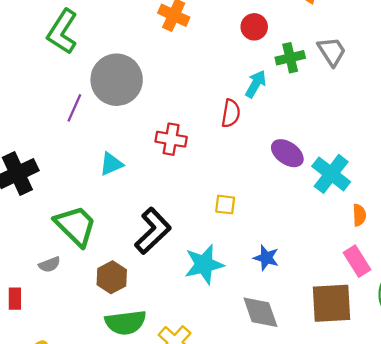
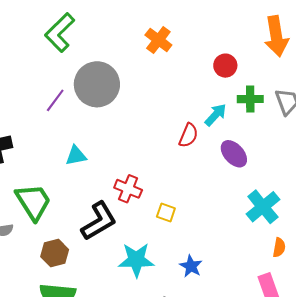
red cross: (171, 139) -> (128, 189), moved
purple ellipse: (287, 153) -> (234, 154), moved

